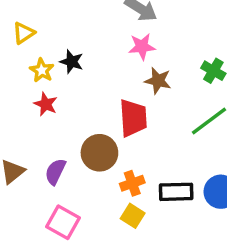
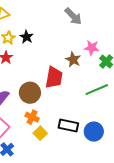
pink star: (142, 47) -> (92, 48), moved
orange cross: (132, 183) -> (32, 117), moved, turned 32

